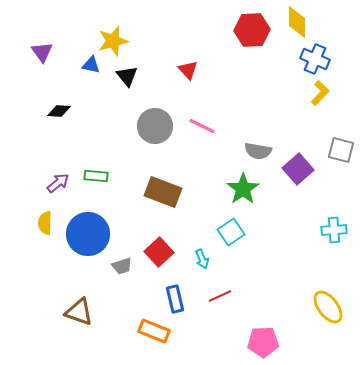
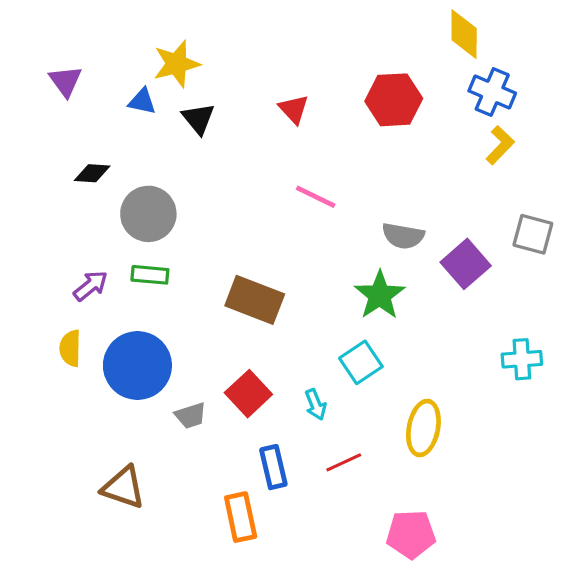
red hexagon: (252, 30) -> (394, 100), moved
gray circle: (155, 126) -> (148, 214), moved
yellow ellipse: (328, 307) -> (423, 428), moved, turned 48
orange rectangle: (154, 331) -> (241, 517), turned 56

